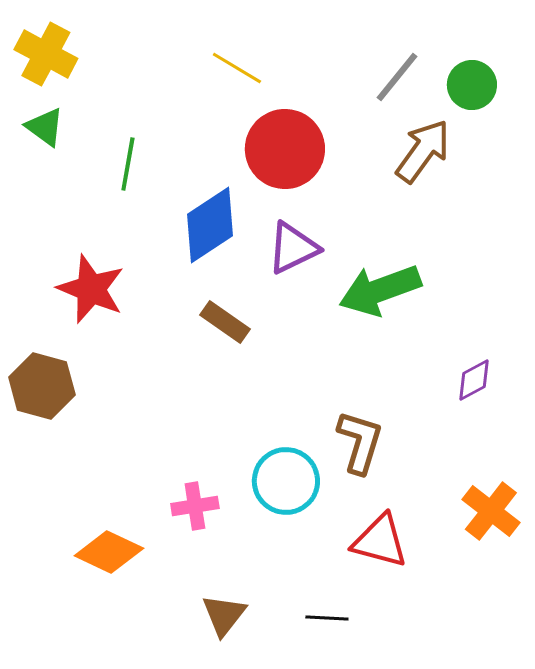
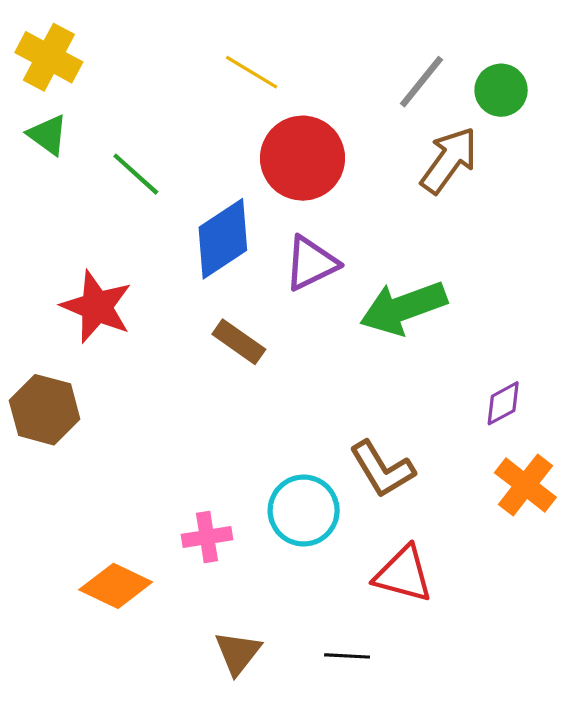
green line: (128, 164) -> (136, 174), turned -58
brown L-shape: (360, 442) -> (382, 469), turned 132
orange cross: (491, 511) -> (525, 485), moved

